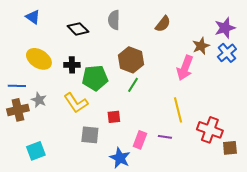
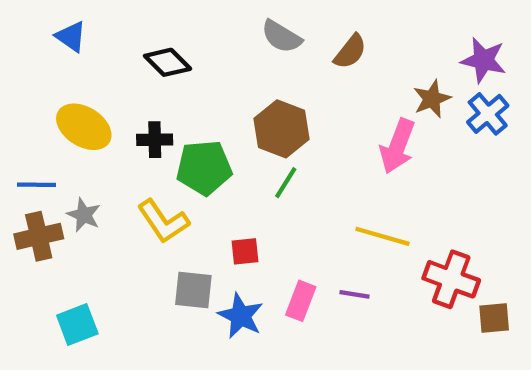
gray semicircle: (114, 20) -> (281, 37), moved, turned -60
purple star: (225, 28) -> (483, 60), turned 30
yellow line: (178, 110) -> (382, 236), turned -60
blue star: (120, 158) -> (241, 316), moved

